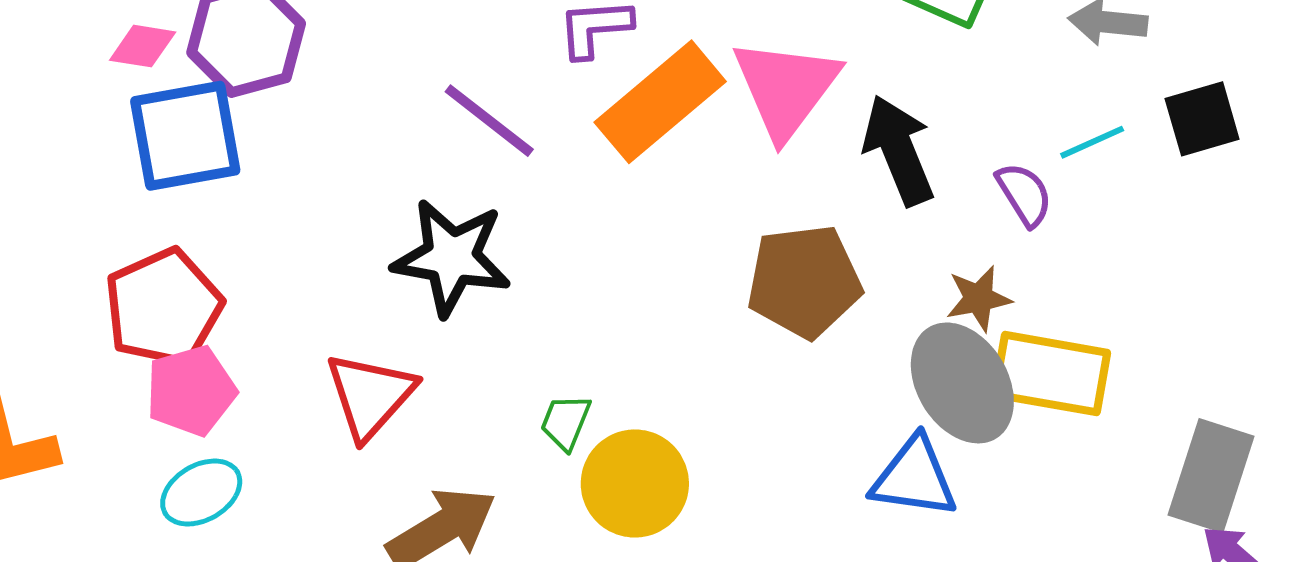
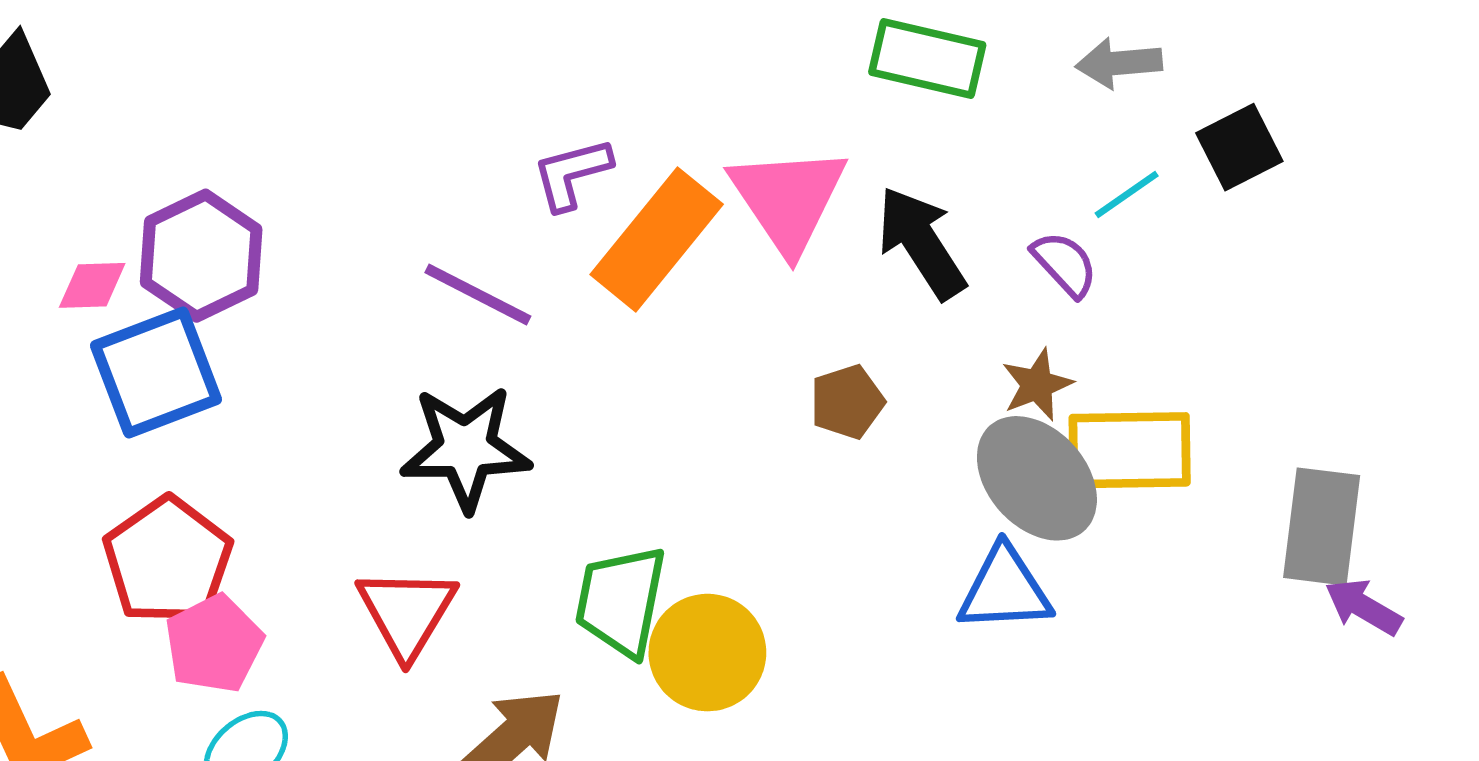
brown pentagon: (804, 281) -> (847, 402), size x0.6
green trapezoid: (566, 422) -> (621, 601), size x1.8

